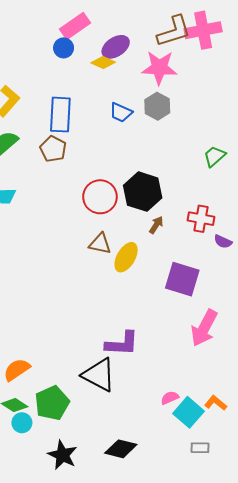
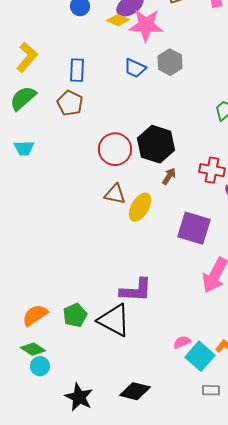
pink star: (159, 68) -> (146, 25), moved
blue rectangle: (60, 115) -> (77, 70), size x0.7
green pentagon: (52, 403) -> (75, 315), moved, size x0.7

